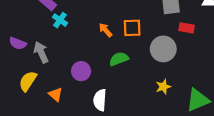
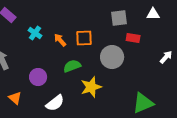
cyan cross: (60, 20) -> (35, 33), moved
yellow star: (163, 87) -> (91, 87), moved, size x1.5
white semicircle: (100, 100) -> (55, 103), turned -132

